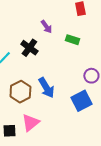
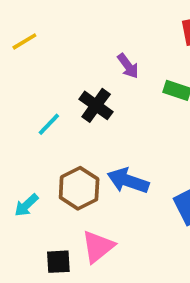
blue arrow: (46, 88) -> (128, 181), turned 140

